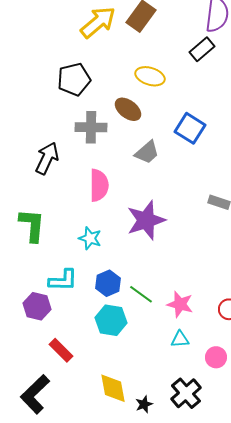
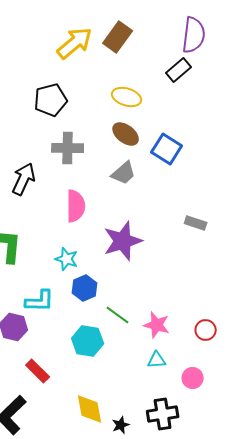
brown ellipse: (128, 109) -> (126, 134), moved
blue hexagon: (108, 283) -> (85, 288), moved
black cross: (186, 393) -> (163, 414), turned 32

